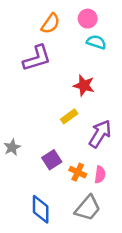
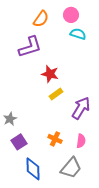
red star: (84, 85) -> (50, 74), moved
purple square: (52, 160) -> (19, 142), moved
orange cross: (78, 172) -> (55, 139), moved

